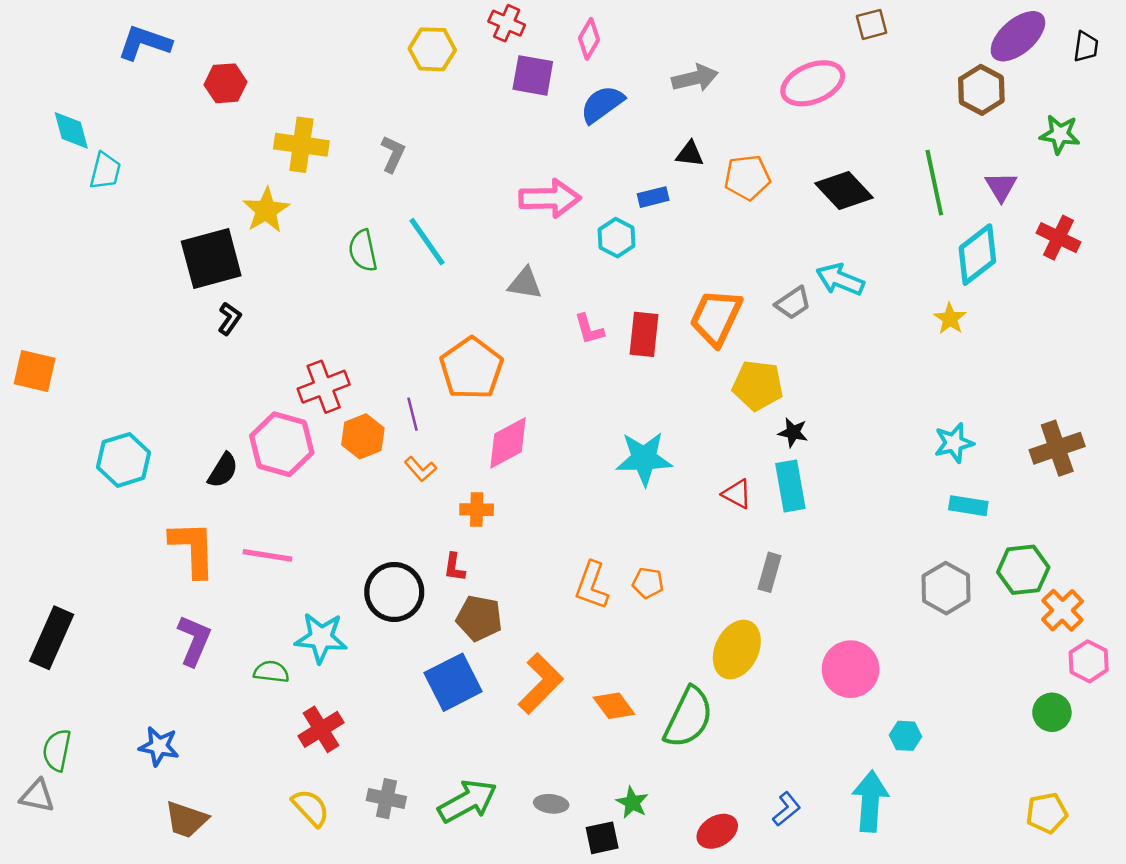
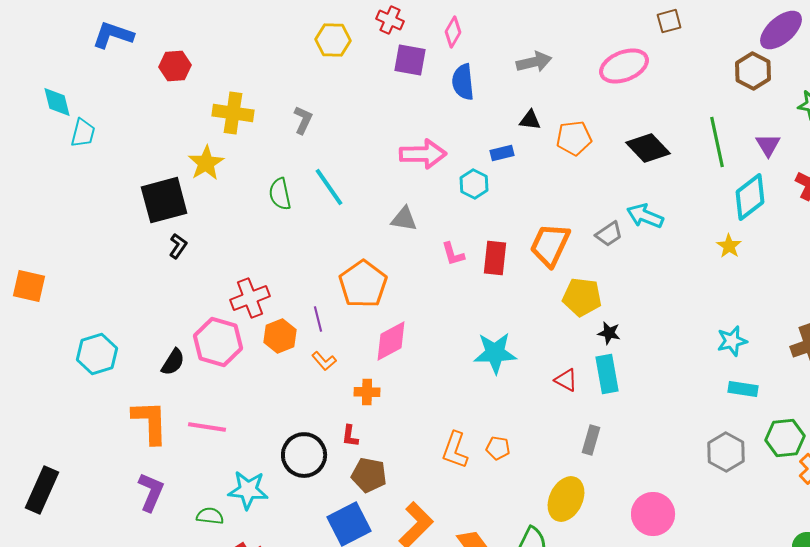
blue semicircle: (602, 104) -> (463, 82), turned -60

